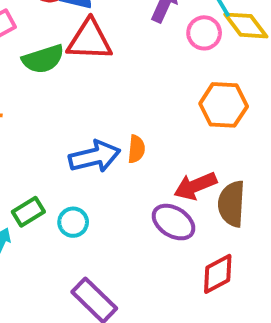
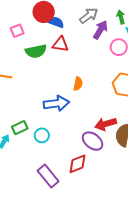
red triangle: (90, 40) -> (60, 44), size x0.7
orange semicircle: (136, 149) -> (78, 84), moved
red diamond: (218, 274) -> (78, 164), moved

